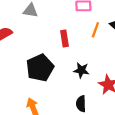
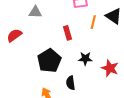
black semicircle: (81, 104) -> (71, 83), moved

